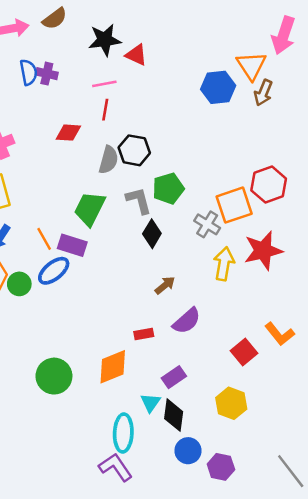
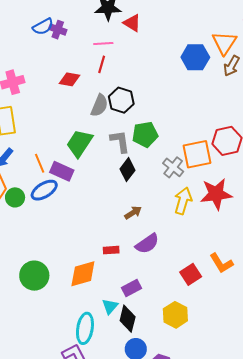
blue semicircle: (28, 72) -> (43, 27), turned 65

